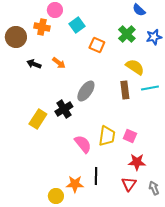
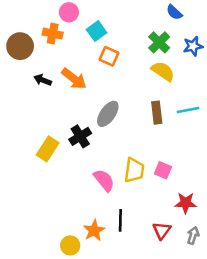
orange square: (97, 45) -> (109, 56), moved
orange arrow: (59, 63) -> (74, 79), size x1.5
yellow semicircle: (135, 67) -> (163, 71), moved
red star: (137, 162) -> (186, 203), moved
orange star: (75, 184) -> (94, 230), turned -30
gray arrow: (154, 188) -> (193, 235), turned 40

